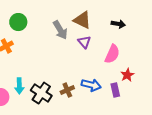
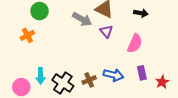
gray arrow: (60, 30) -> (82, 19), turned -30
red star: (127, 75) -> (162, 82), moved
purple rectangle: (115, 90) -> (142, 73), moved

